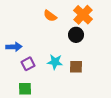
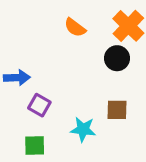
cyan star: (55, 62) -> (83, 129), moved
purple square: (28, 64) -> (39, 105), turned -32

